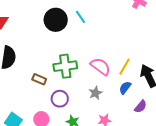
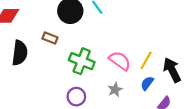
green cross: (65, 66) -> (82, 61), turned 30
brown rectangle: (39, 79) -> (50, 38), moved

